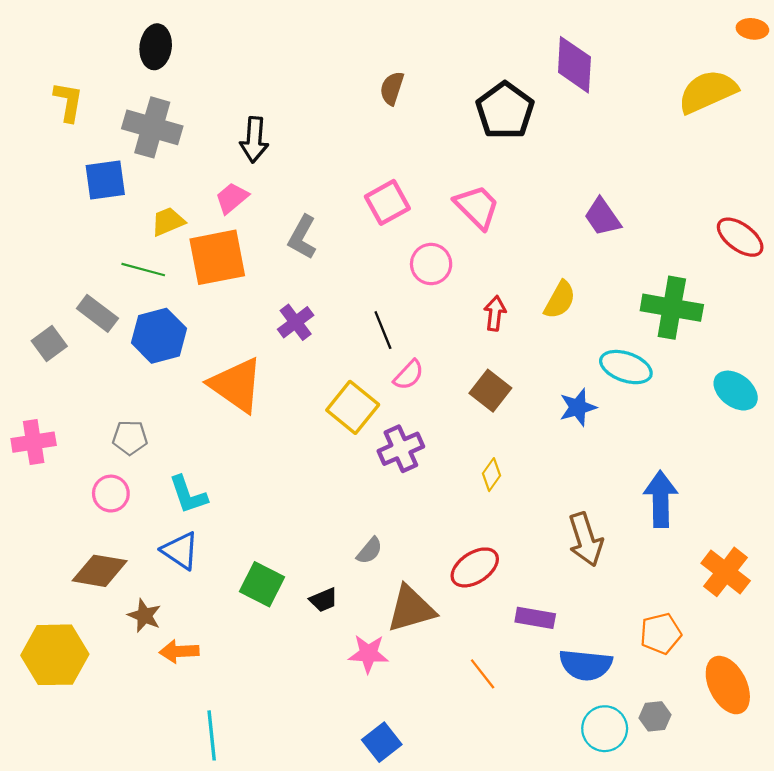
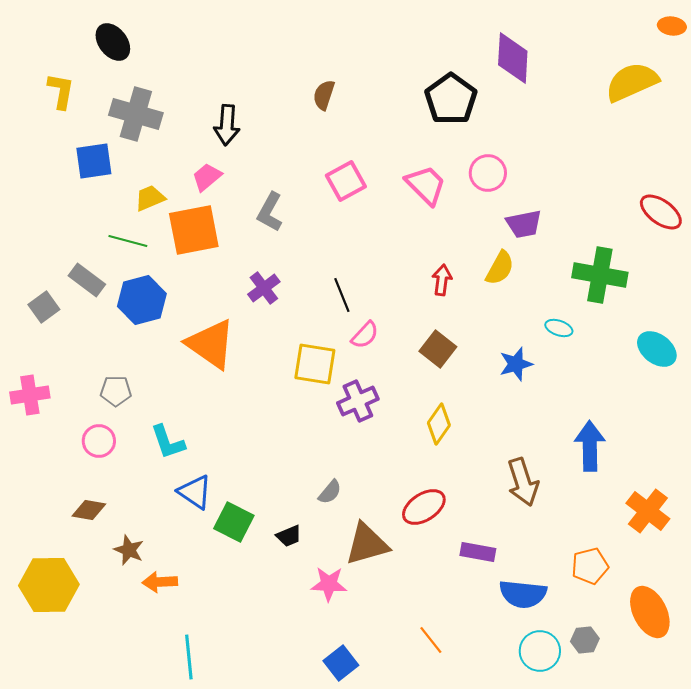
black ellipse: (156, 47) -> (113, 42), moved, turned -45
brown semicircle: (392, 88) -> (324, 95), moved
purple trapezoid: (602, 217) -> (524, 224), moved, turned -66
pink circle: (431, 264) -> (488, 173), moved
cyan ellipse: (626, 367) -> (559, 328), size x0.6
yellow square: (353, 407) -> (315, 364), turned -30
yellow diamond: (492, 475) -> (439, 424), size x1.4
blue triangle: (180, 551) -> (195, 492), moved
brown diamond: (100, 571) -> (89, 510), size x0.7
orange line: (483, 674) -> (431, 640), moved

